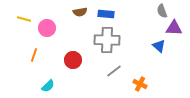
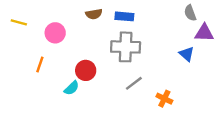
yellow line: (24, 19) -> (19, 22), moved
cyan semicircle: (48, 86) -> (72, 88), moved

